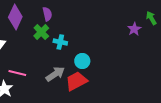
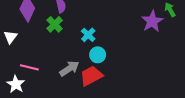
purple star: (134, 29) -> (152, 21), size x1.5
cyan cross: (60, 42) -> (88, 35), moved, turned 32

